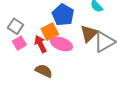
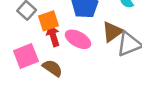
orange square: (50, 32) -> (48, 21), moved
pink square: (19, 43) -> (26, 56), moved, size x1.5

